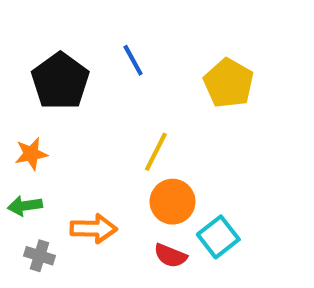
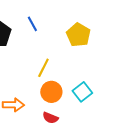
cyan square: (218, 237) -> (82, 92), moved

